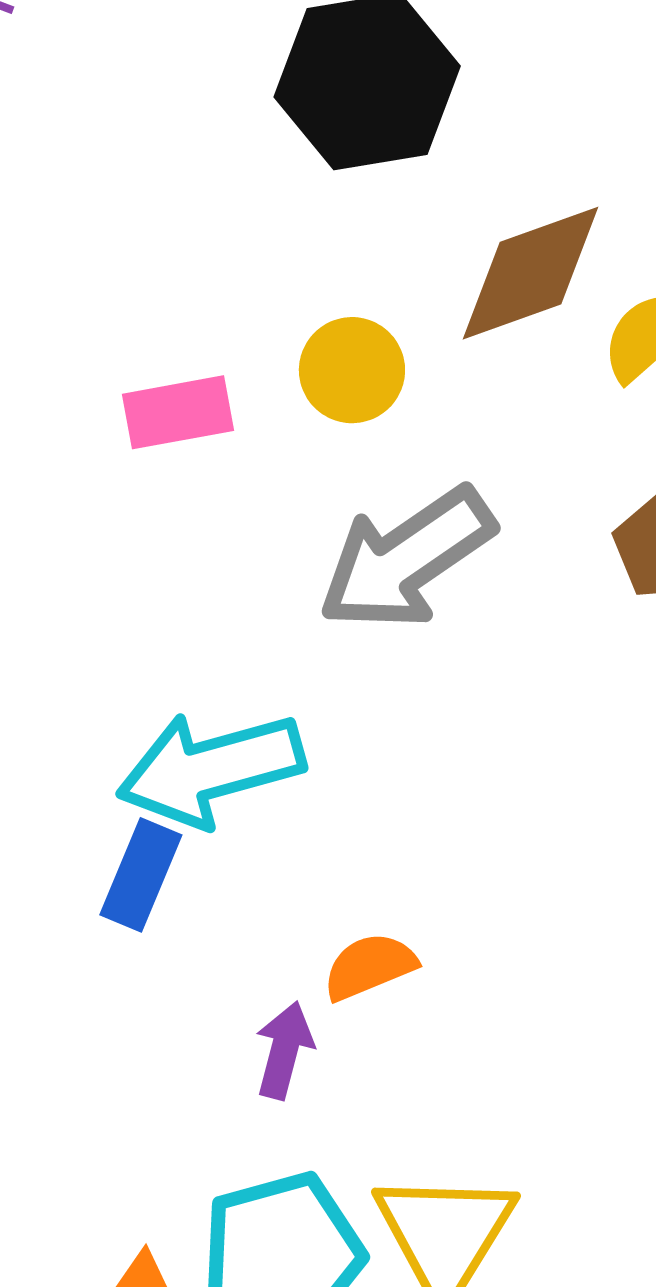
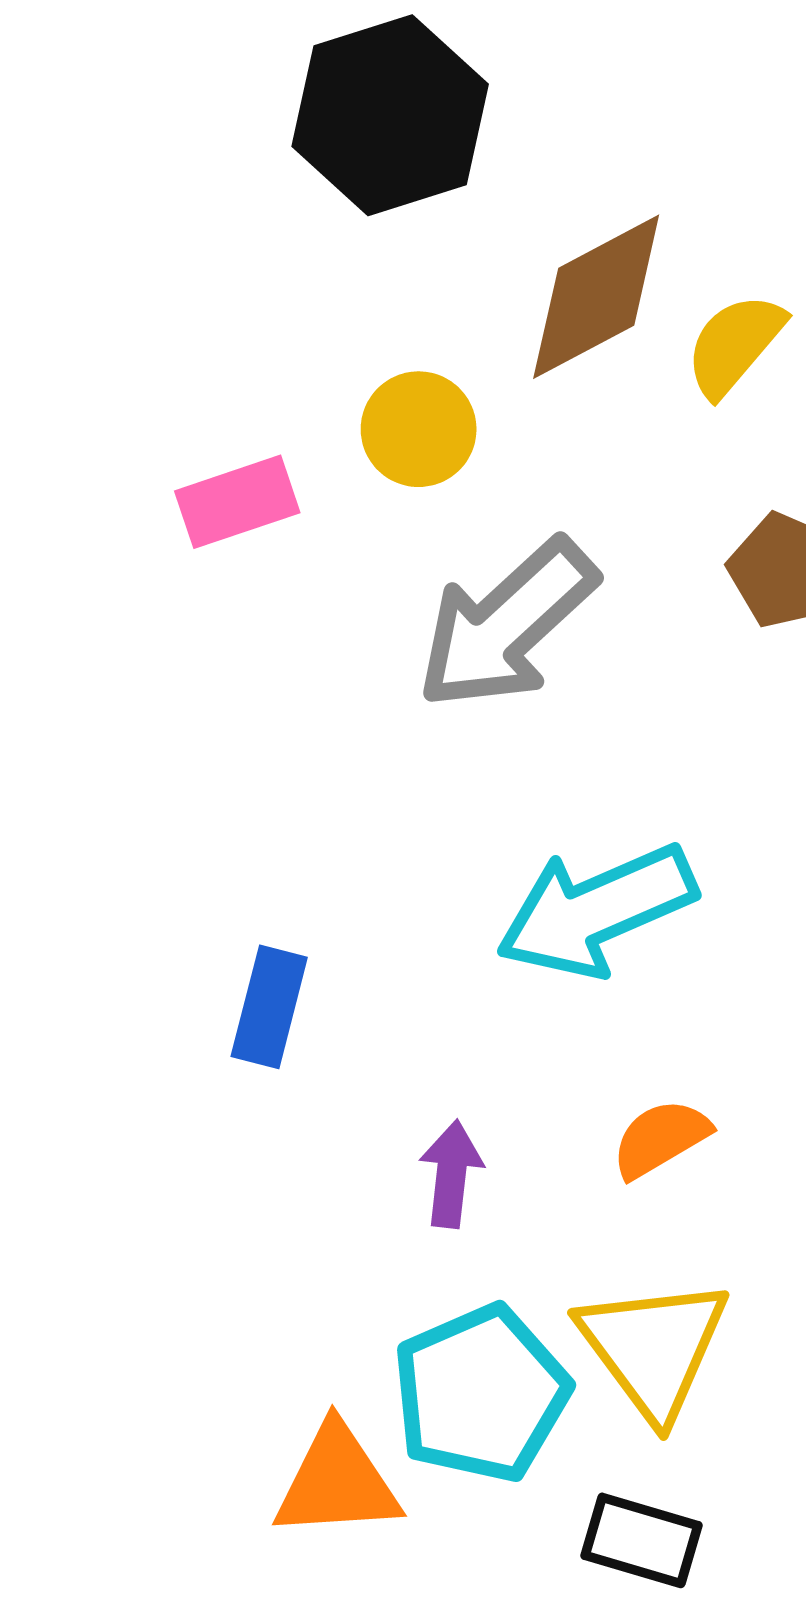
cyan arrow: (211, 769) -> (596, 911), moved
orange semicircle: (370, 966) -> (661, 1138), moved

